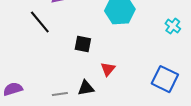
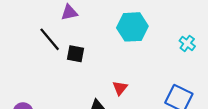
black square: (83, 44) -> (75, 54), moved

